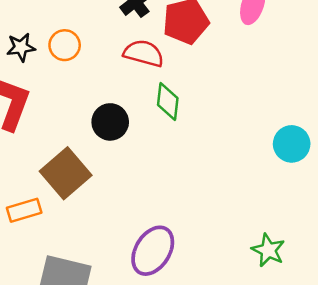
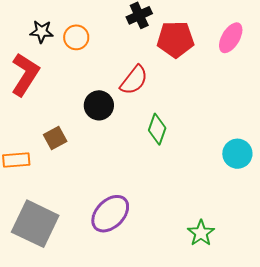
red semicircle: (144, 53) -> (134, 80), moved, turned 100
green diamond: (168, 102) -> (157, 129), moved
brown square: (66, 173) -> (55, 138), size x0.6

